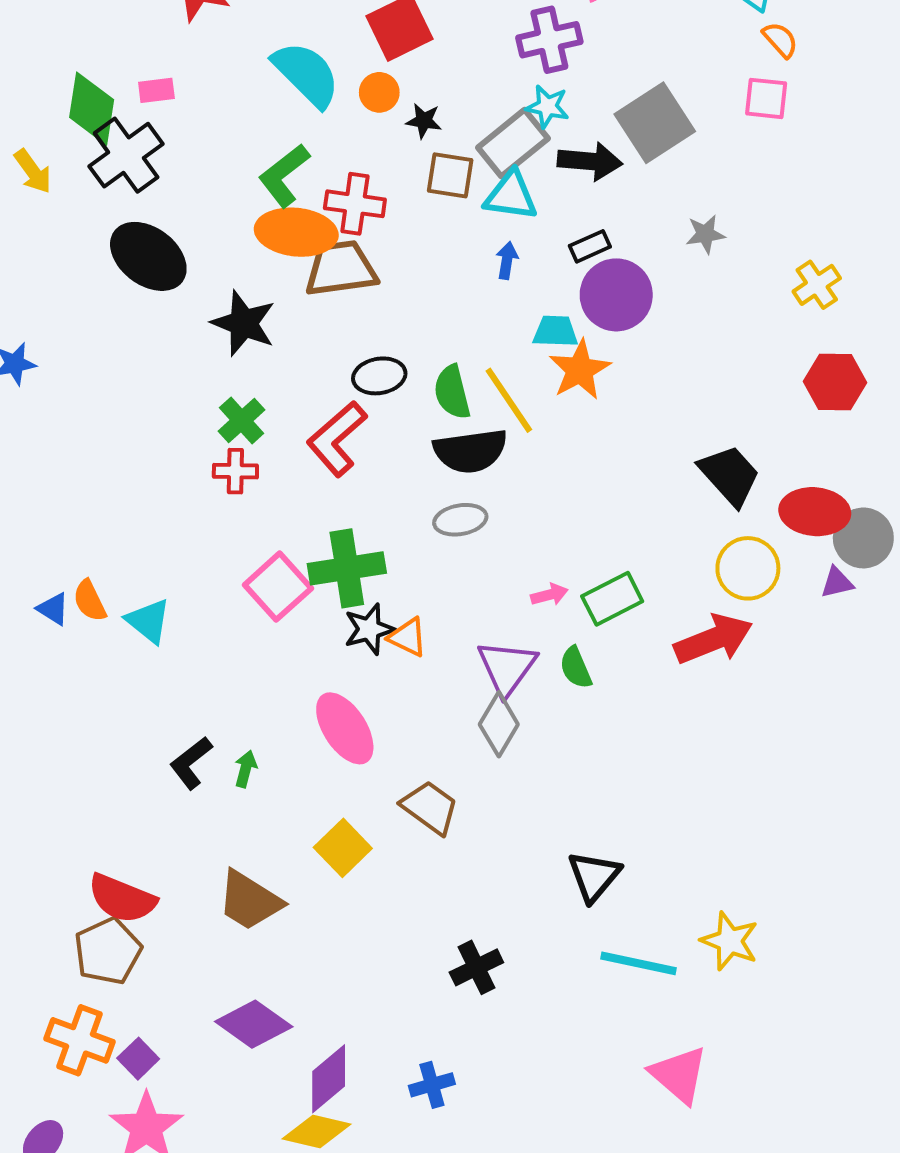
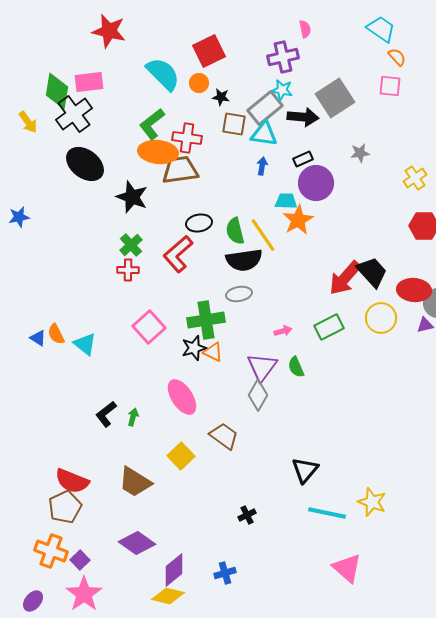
pink rectangle: (156, 90) -> (89, 82), size x1.6
green cross: (347, 568) -> (206, 320), moved
green rectangle: (612, 599) -> (329, 327), moved
red arrow: (713, 639) -> (345, 278), moved, turned 153
black cross: (476, 967) -> (247, 515), size x0.7

